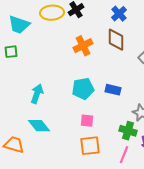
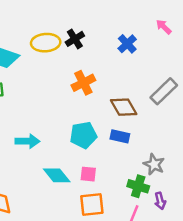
brown diamond: (116, 40) -> (124, 107), moved, turned -30
cyan arrow: (37, 94) -> (27, 141), turned 72
cyan diamond: (39, 126) -> (57, 175), moved

